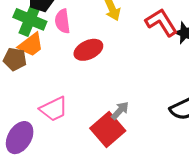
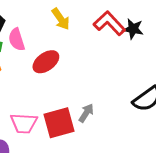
pink trapezoid: (54, 109) -> (24, 123), turned 40
red square: (108, 129) -> (59, 123), moved, turned 36

